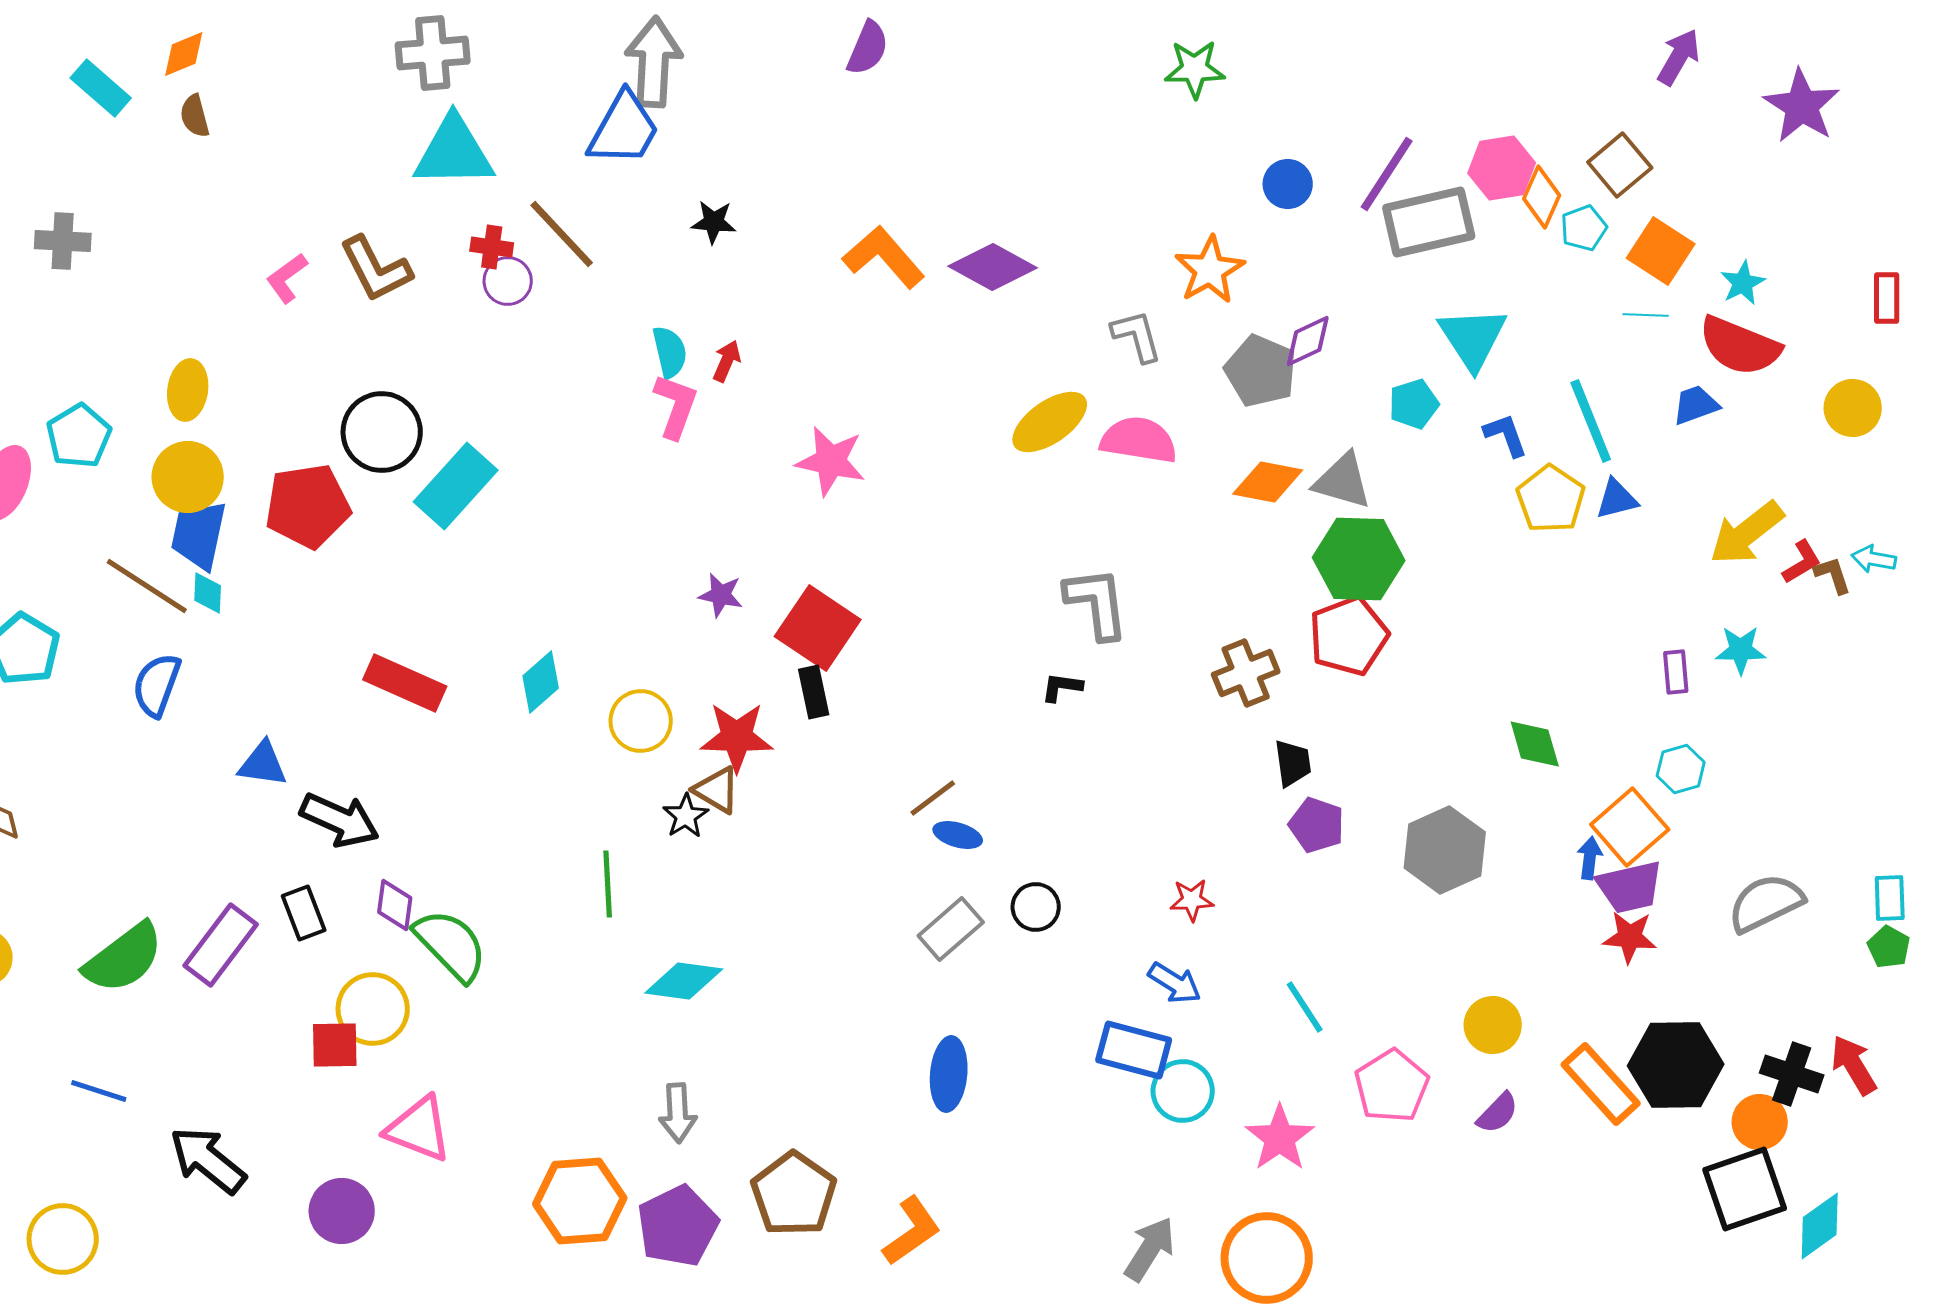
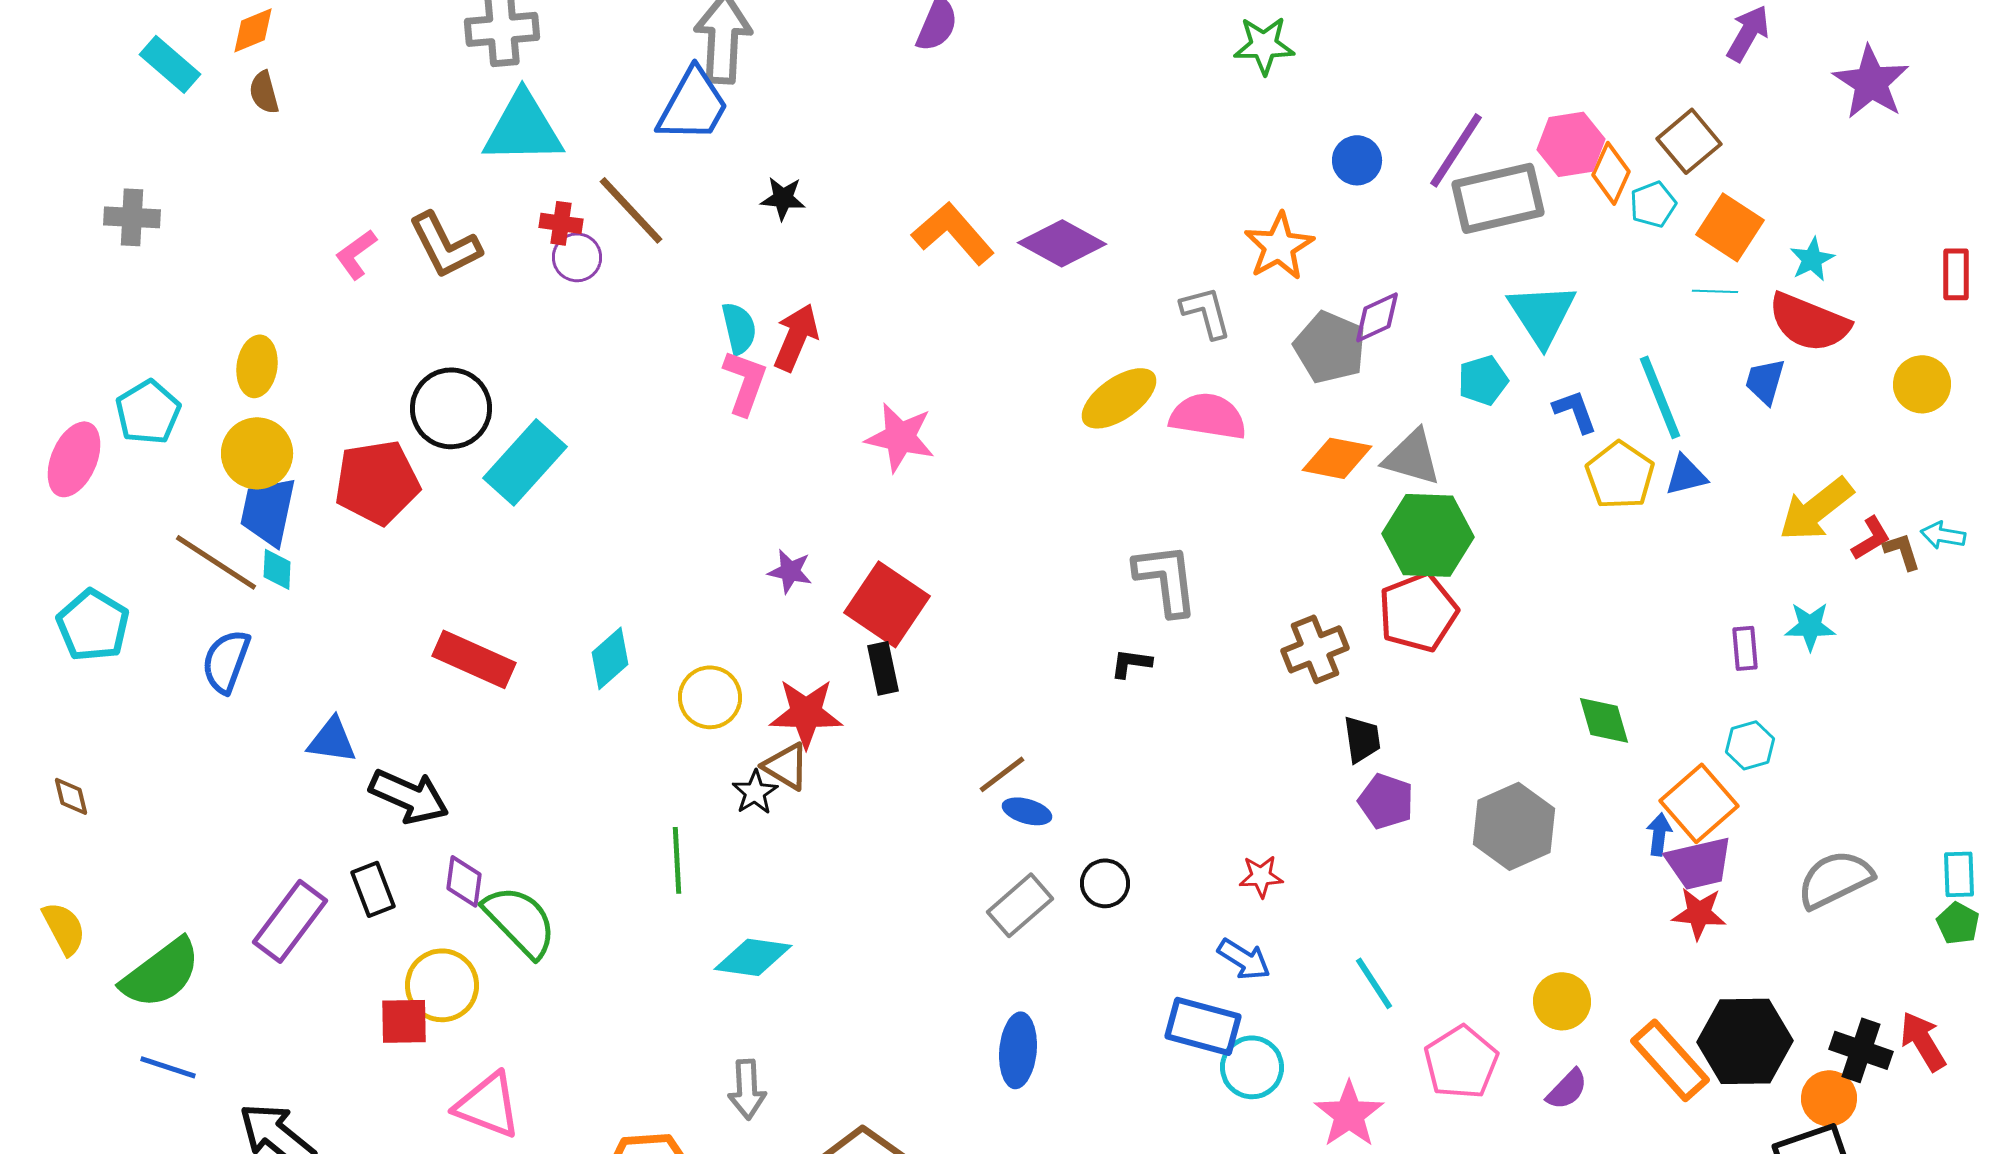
red arrow: (727, 361) -> (796, 337), size x1.6
blue trapezoid: (1696, 405) -> (1765, 381), turned -54
green semicircle: (124, 958) -> (161, 973), moved

